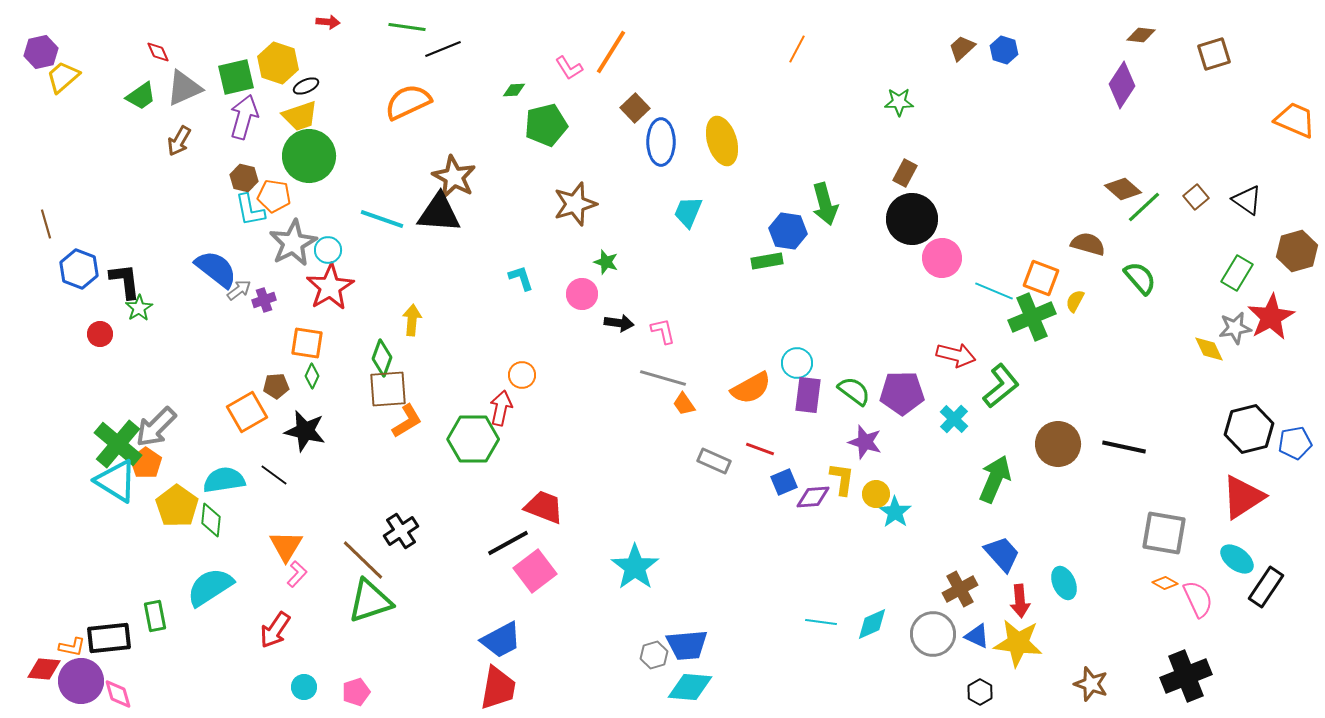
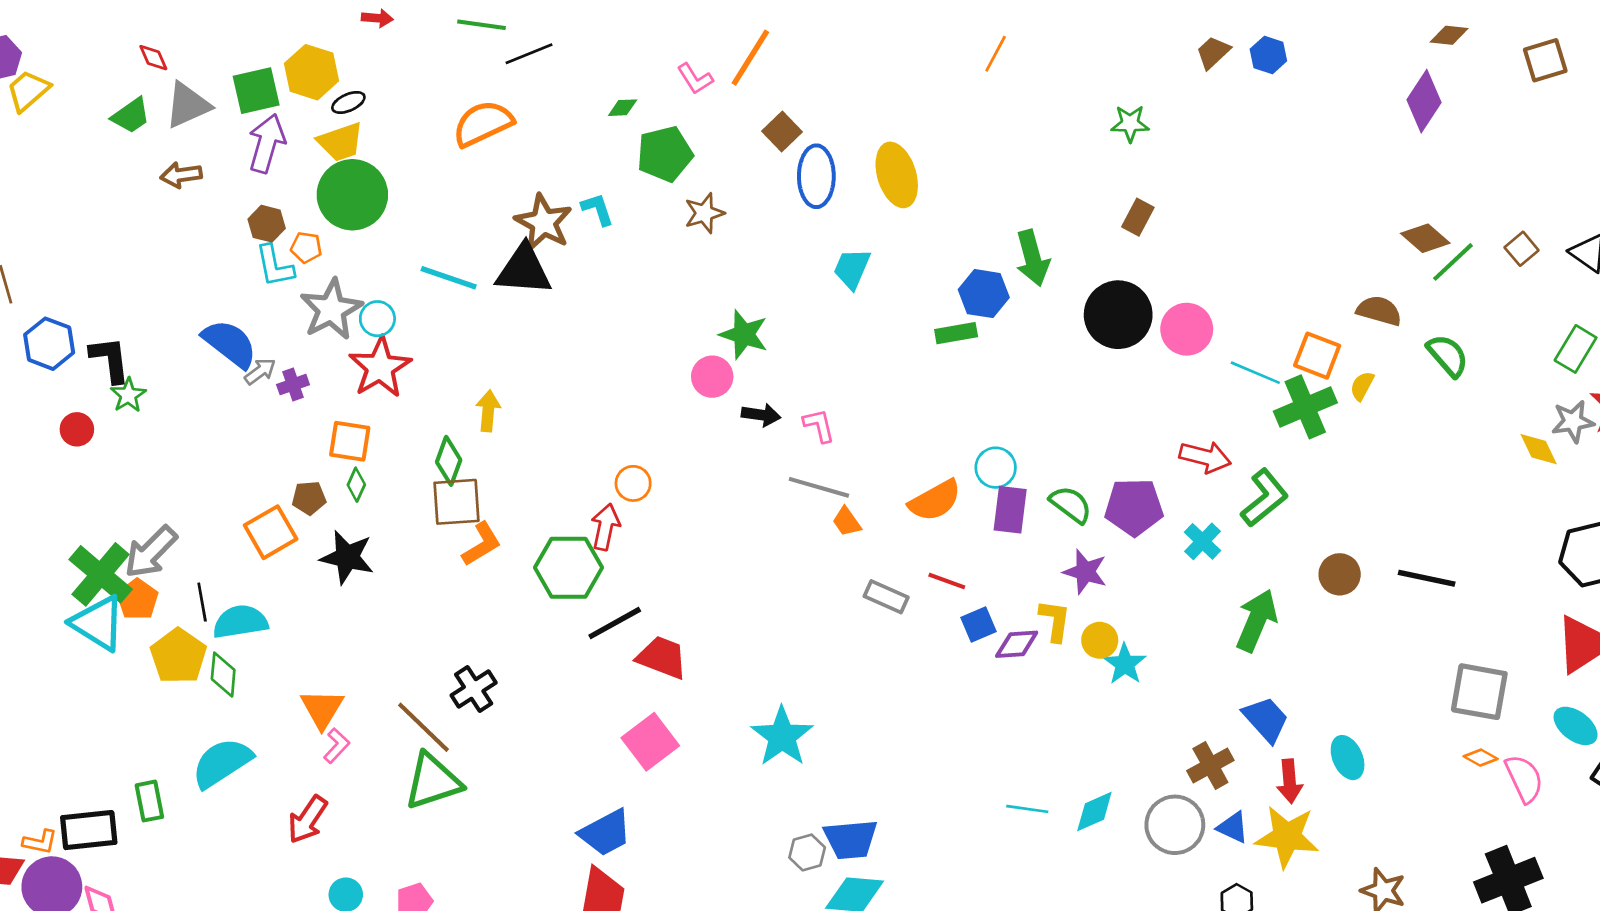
brown arrow: (179, 141) -> (181, 175), turned 52
orange pentagon: (274, 196) -> (306, 247), size x0.7
brown star: (575, 204) -> (704, 213), moved, size x0.7
black circle: (912, 219) -> (1118, 315), moved
green star: (606, 262) -> (744, 334), size x1.5
cyan L-shape: (521, 278) -> (598, 209), moved
brown circle: (1058, 444) -> (1340, 574), size x0.7
black line: (274, 475) -> (202, 602), moved, turned 44
black line: (508, 543) -> (615, 623), moved

